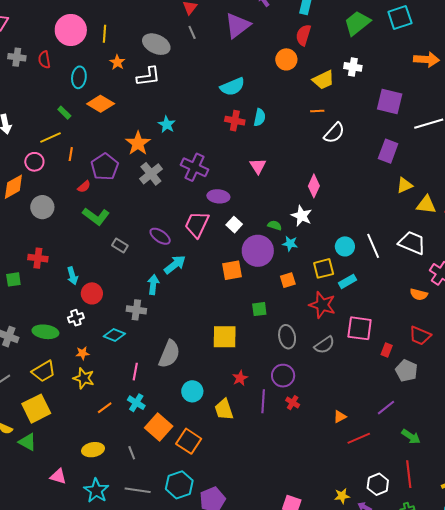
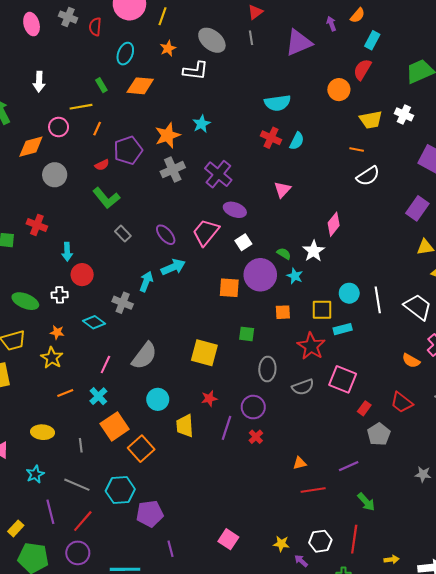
orange diamond: (101, 104) -> (140, 86), turned -40
cyan star: (96, 491) -> (35, 474), size x0.7

